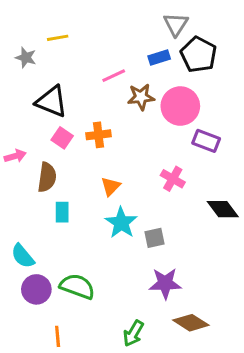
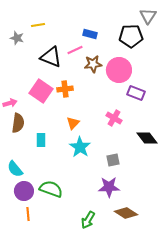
gray triangle: (176, 24) -> (148, 16), moved
black pentagon: (199, 55) -> (131, 36), turned -30
blue rectangle: (159, 58) -> (90, 34), moved, turned 32
black triangle: (52, 101) -> (51, 57), moved
pink square: (62, 138) -> (41, 91), size x1.6
brown semicircle: (47, 177) -> (18, 123), moved
gray square: (155, 238) -> (113, 160), moved
orange line: (58, 336) -> (28, 214), moved

